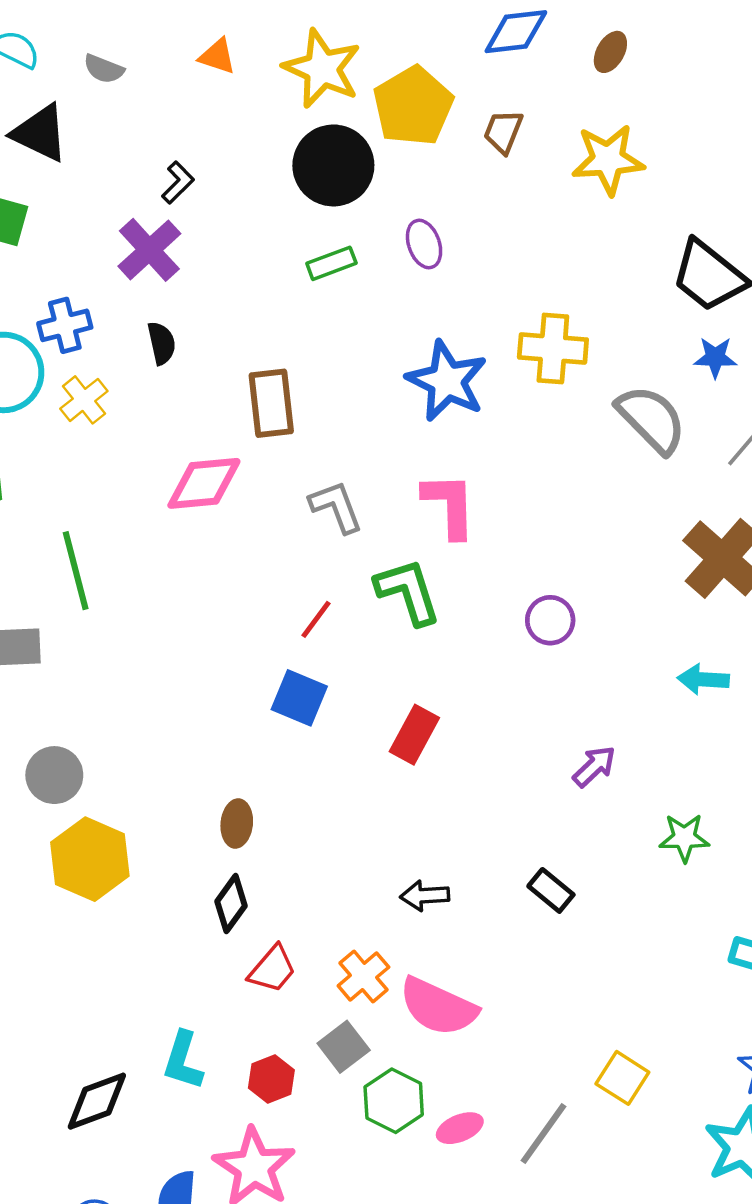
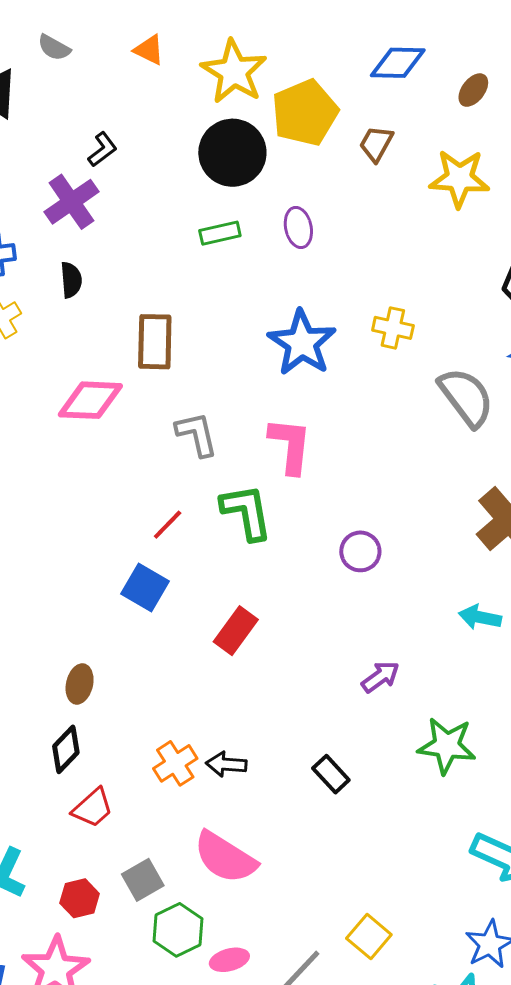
yellow cross: (553, 348) -> (393, 328), size x0.7
green star: (684, 838) -> (447, 746), size x1.4
orange cross: (363, 976) -> (175, 763), moved

